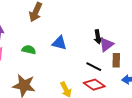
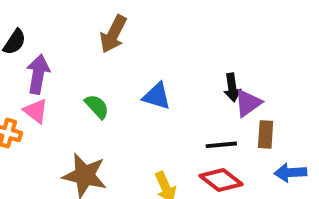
green semicircle: (29, 50) -> (97, 106), turned 32
black line: (94, 67) -> (221, 145), turned -35

